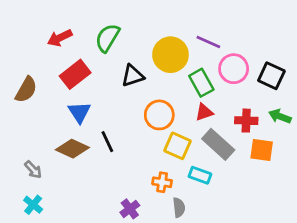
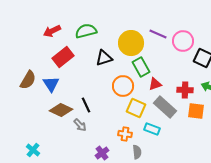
green semicircle: (107, 38) -> (86, 31), turned 45
pink circle: (234, 69) -> (183, 41), moved
green rectangle: (201, 83) -> (141, 67), moved
brown semicircle: (26, 90) -> (28, 80), moved
blue triangle: (79, 112) -> (51, 84), moved
gray arrow: (33, 170) -> (80, 125), moved

